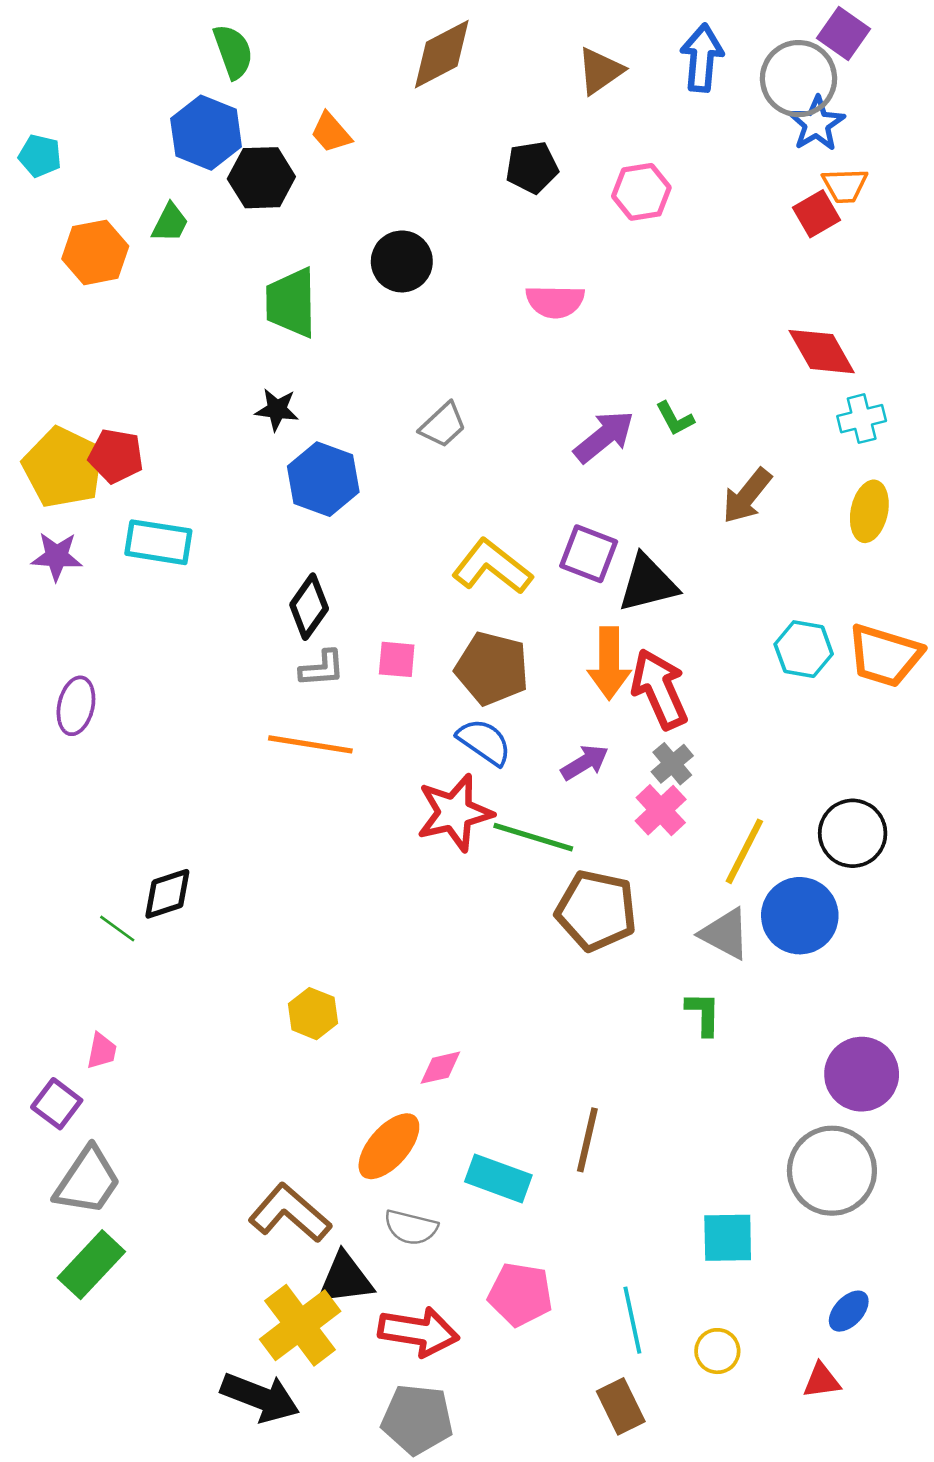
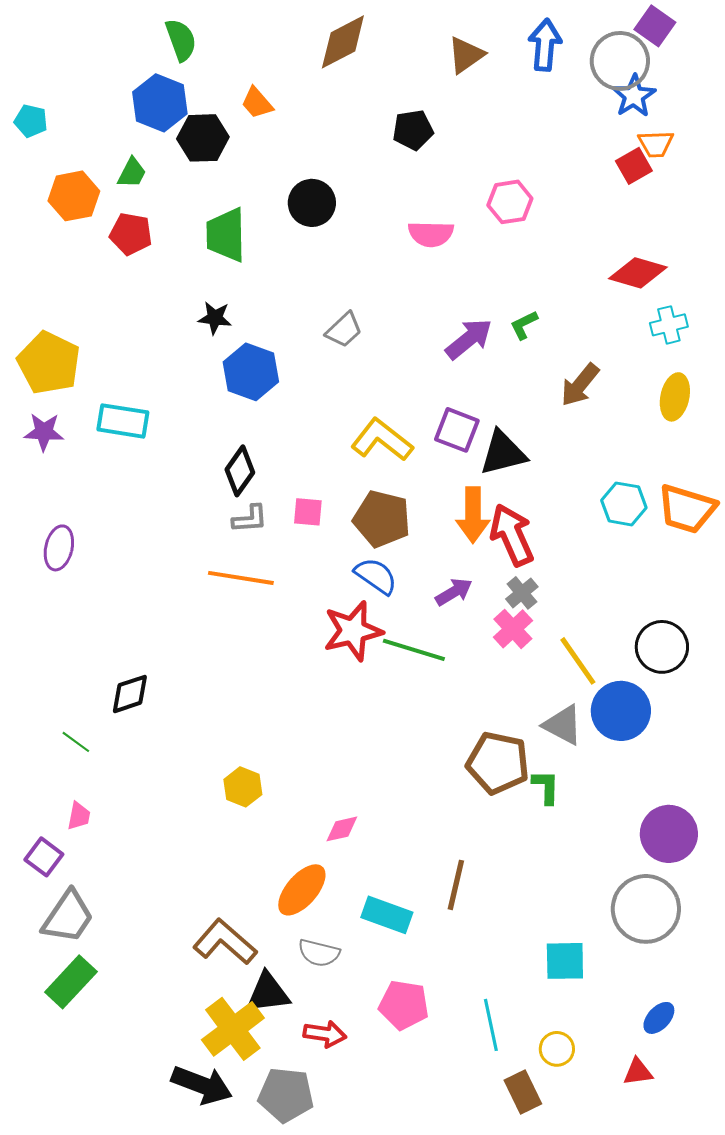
pink hexagon: (641, 192) -> (510, 202), moved
red diamond: (822, 352) -> (638, 273), turned -44
green L-shape: (675, 419) -> (524, 325), turned 92
red pentagon: (116, 456) -> (131, 234), moved
yellow line: (744, 851) -> (578, 661), turned -62
brown pentagon: (596, 911) -> (498, 763), moved
green line: (117, 929) -> (76, 742), moved
red arrow: (419, 1332) -> (325, 1034), size x0.7
brown rectangle: (621, 1406) -> (523, 1092), moved
gray pentagon: (417, 1419) -> (286, 1095), moved

